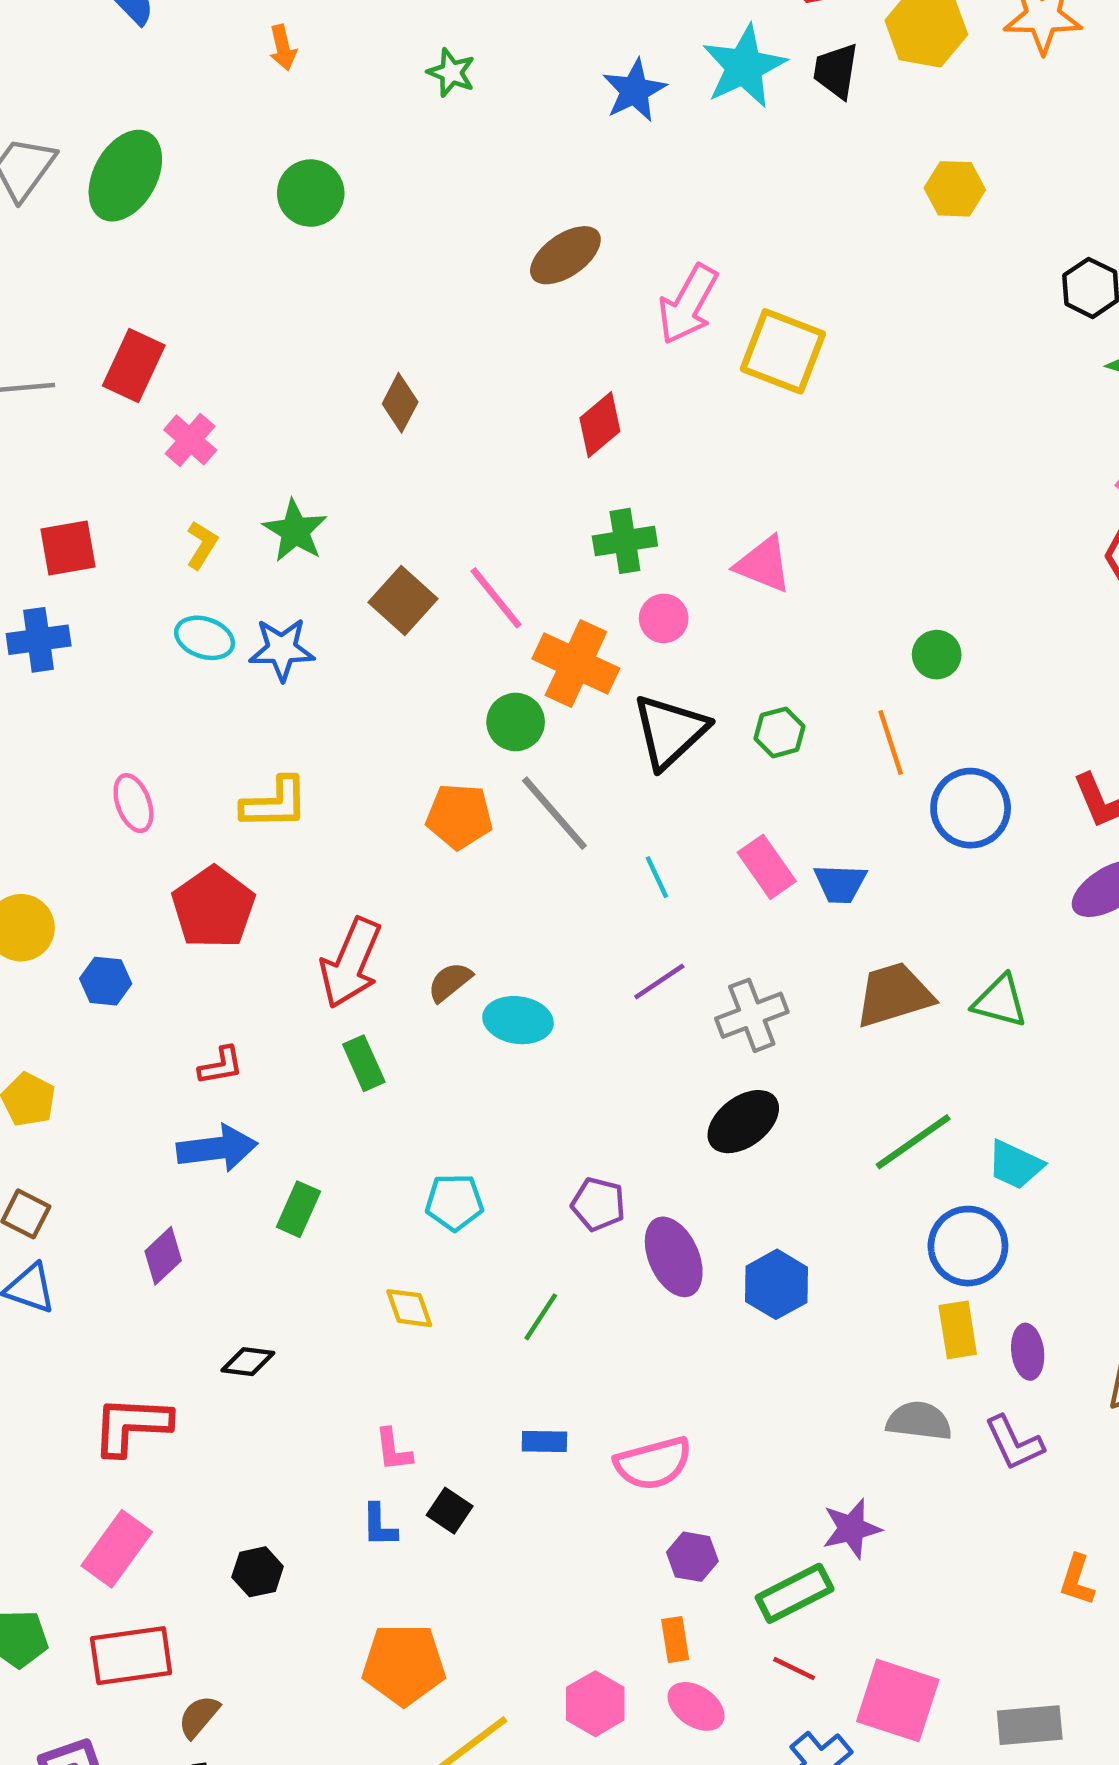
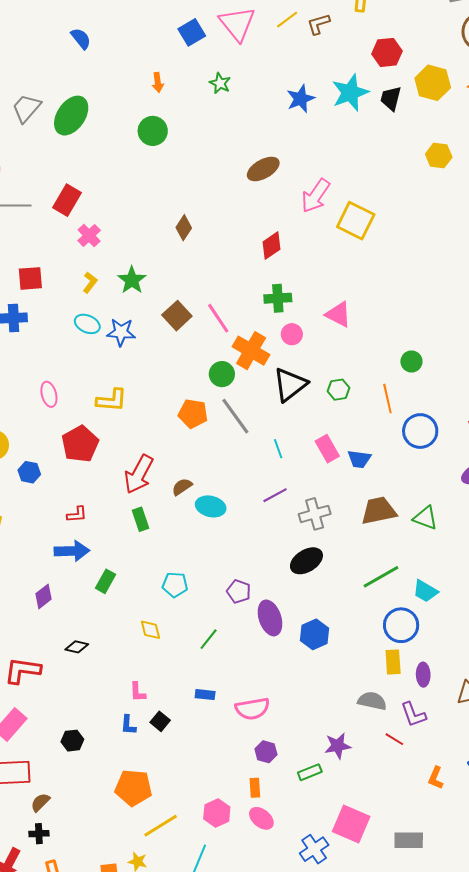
orange arrow: (283, 48) -> (158, 82), moved
green rectangle: (795, 1593) -> (310, 772), size x0.7
red line: (794, 1669) -> (394, 739), moved

